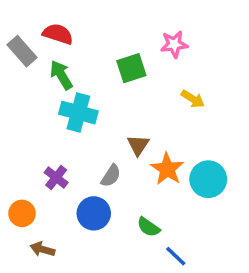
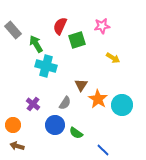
red semicircle: (58, 34) -> (60, 26), moved, turned -84
green semicircle: (148, 227) -> (76, 133), moved
brown arrow: (42, 249) -> (17, 146), moved

